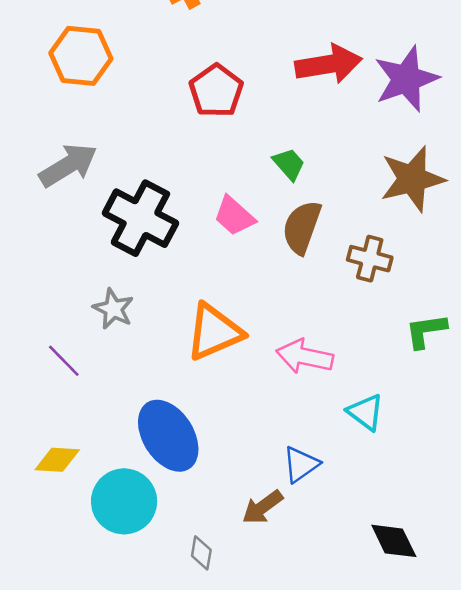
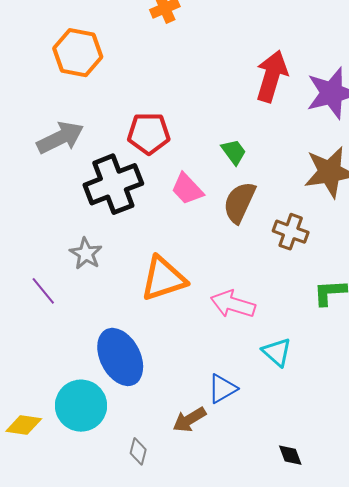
red arrow: (329, 64) -> (272, 76), turned -69
red pentagon: (216, 91) -> (149, 133), moved, turned 30
black cross: (140, 218) -> (113, 184), turned 36
yellow diamond: (57, 460) -> (24, 425), moved
black diamond: (394, 541) -> (290, 455), size x0.7

